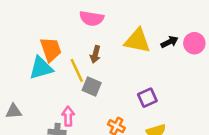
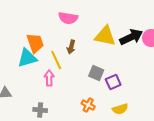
black arrow: (170, 42) -> (131, 37), size x1.6
gray square: (92, 87) -> (96, 73), moved
pink arrow: (68, 116) -> (49, 78), moved

